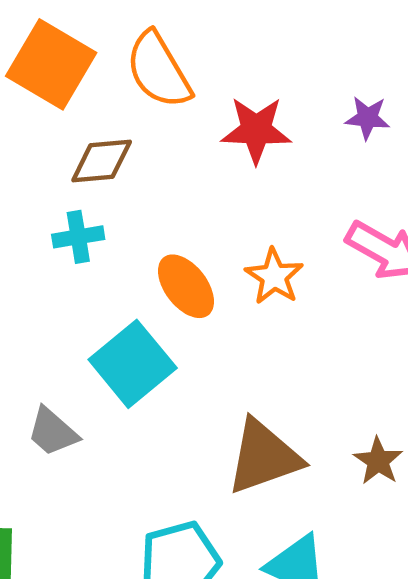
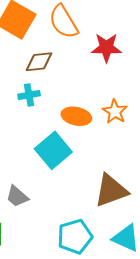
orange ellipse: (186, 286) -> (76, 116), turned -40
gray trapezoid: (53, 432) -> (17, 196), moved

